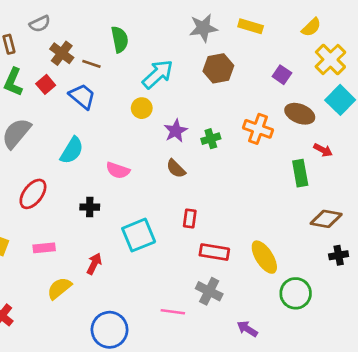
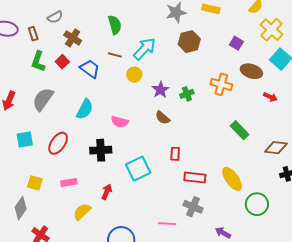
brown line: (91, 64) -> (115, 55), moved
green rectangle: (300, 173) -> (240, 130), moved, turned -30
black cross: (90, 207) -> (101, 150), size x1.5

